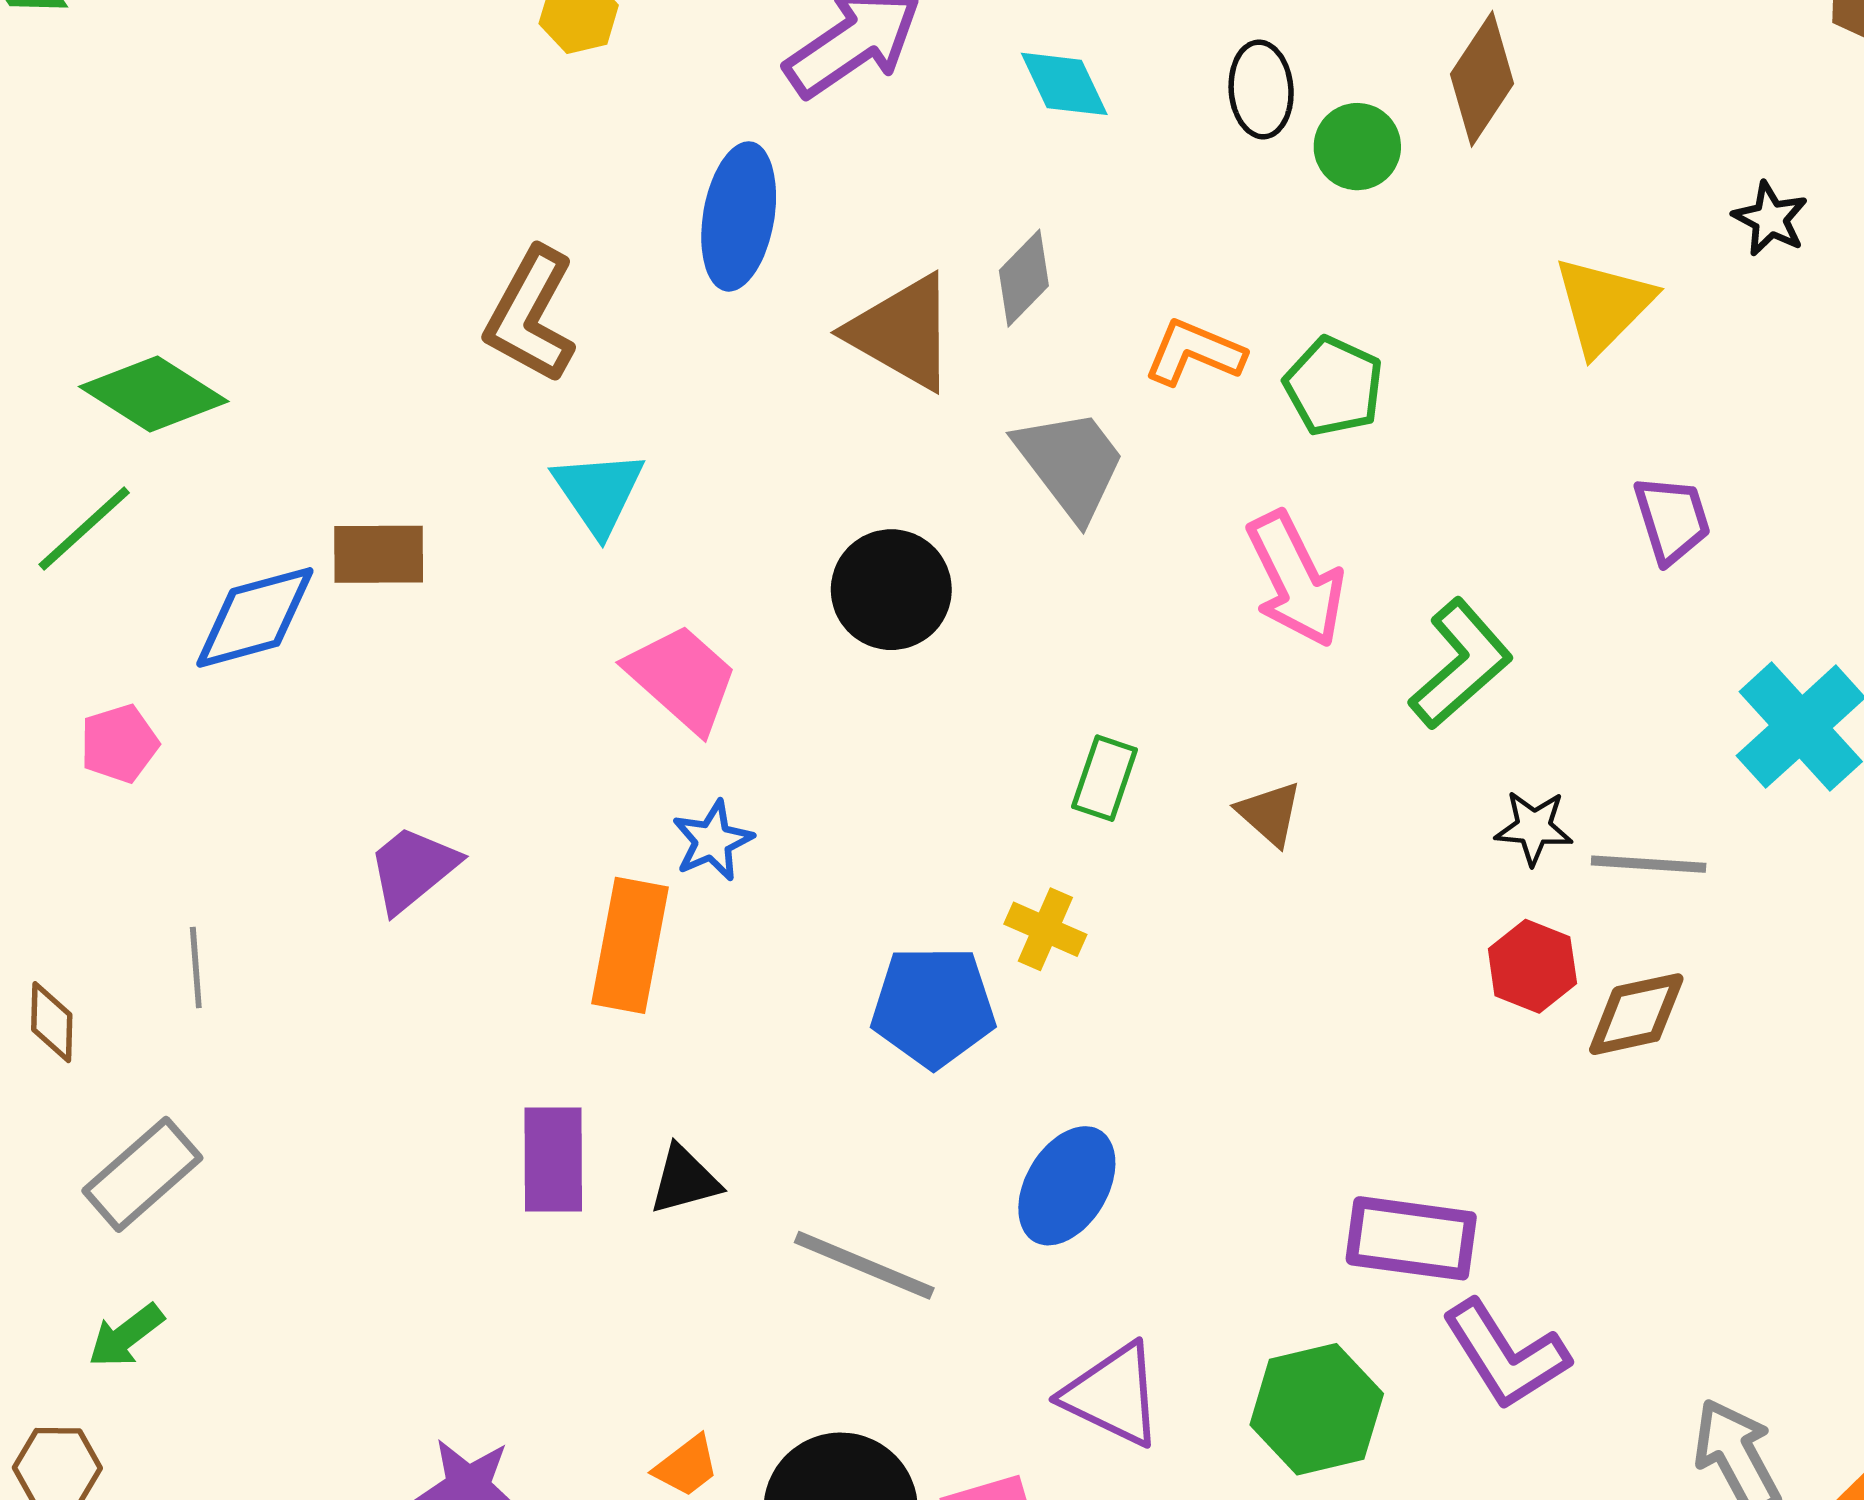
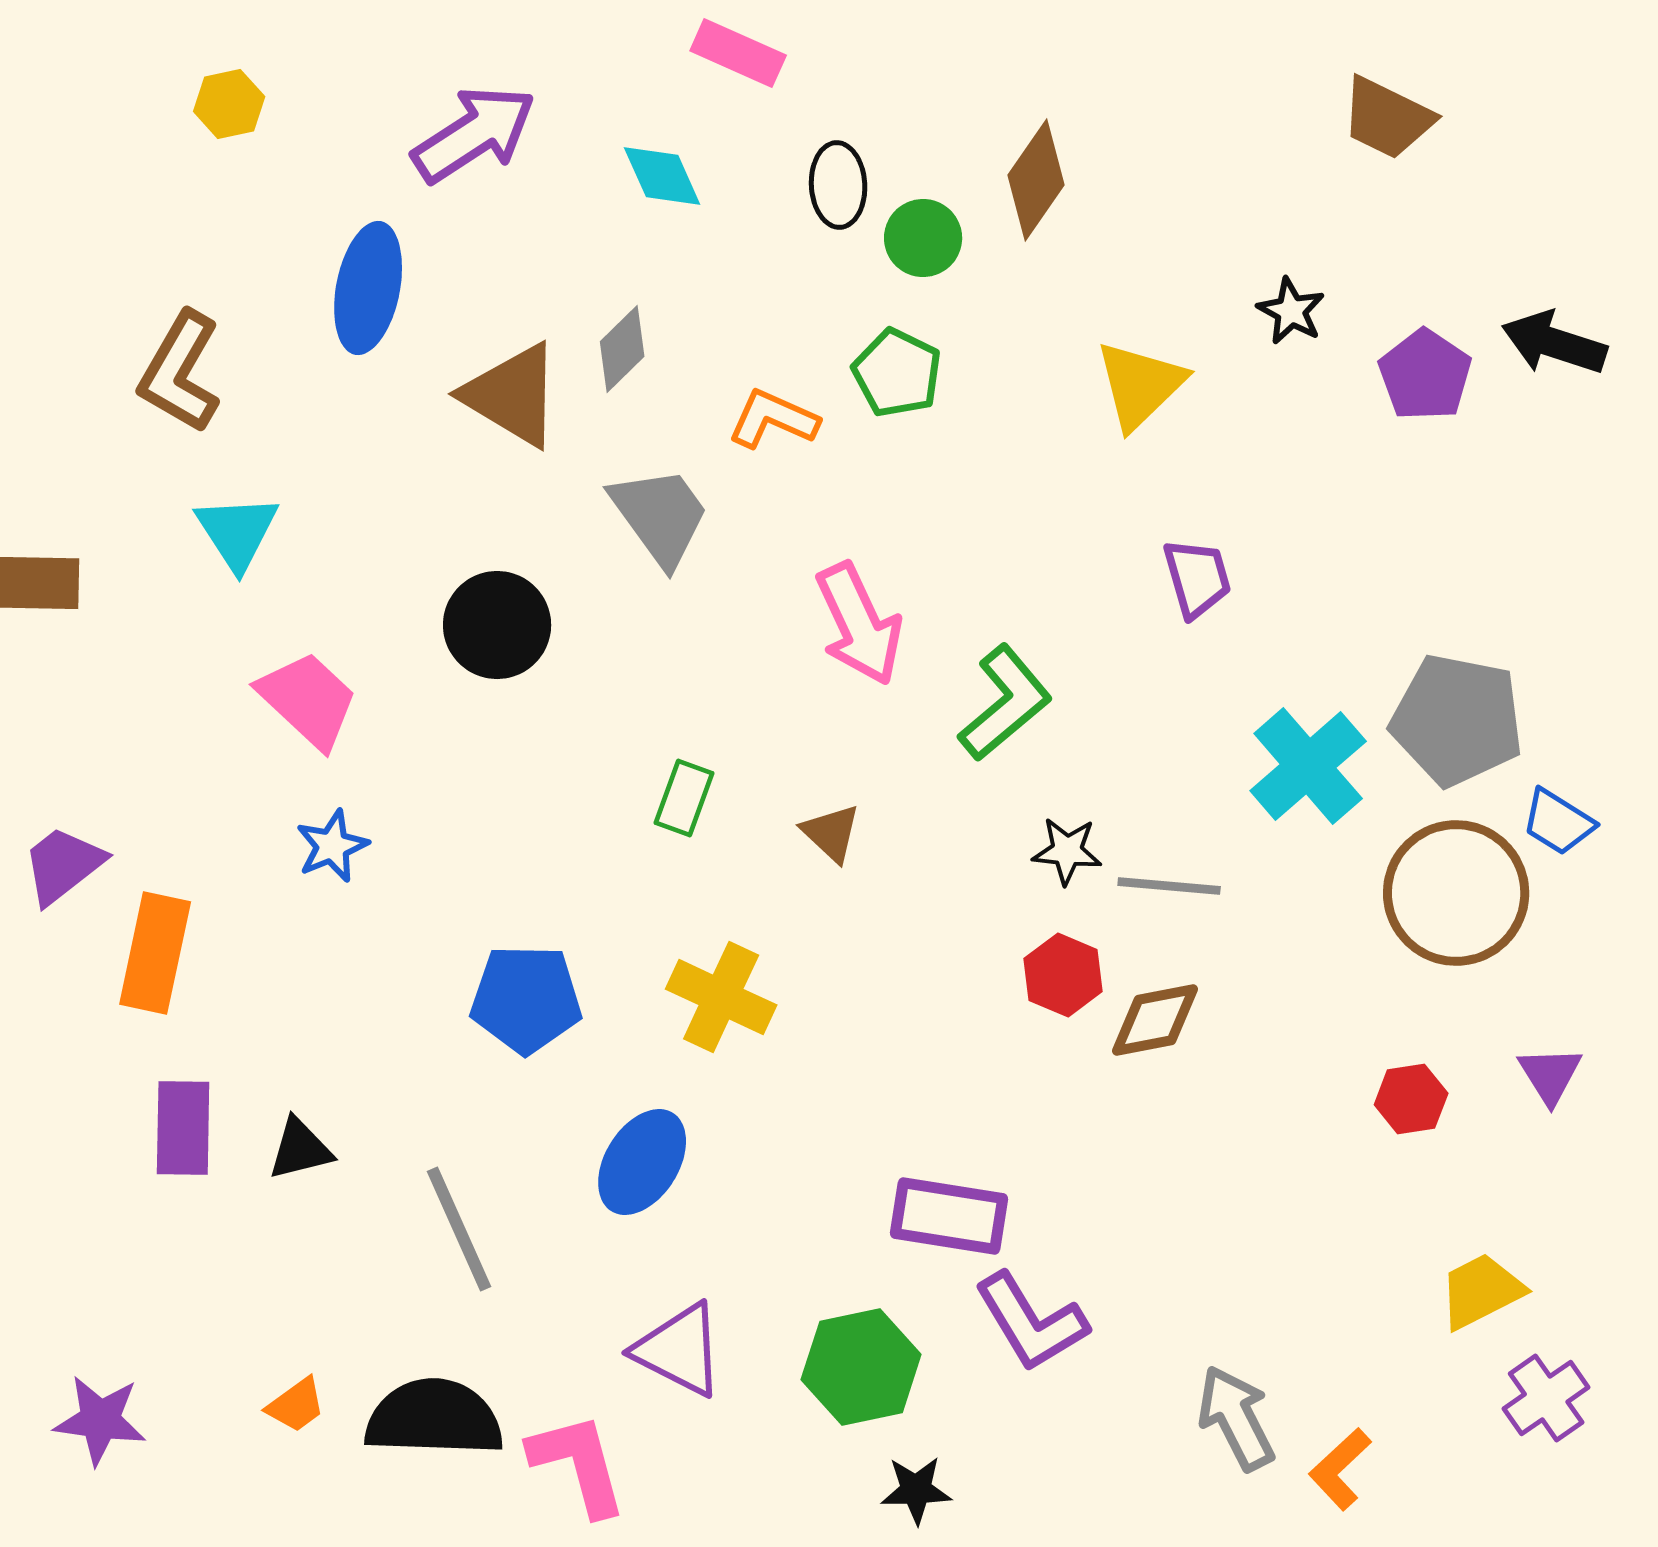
green pentagon: (1334, 386) -> (897, 373), moved
yellow cross: (1045, 929) -> (721, 997), moved, size x1.5
orange rectangle: (630, 945) -> (155, 953), moved
gray line: (864, 1265) -> (459, 1229), turned 42

